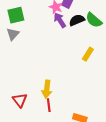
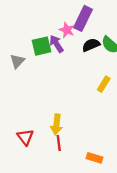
green square: (16, 15) -> (41, 46), moved
purple arrow: (60, 20) -> (56, 44), moved

